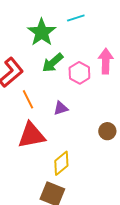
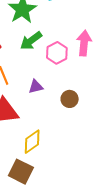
brown circle: (107, 131) -> (70, 99), moved

